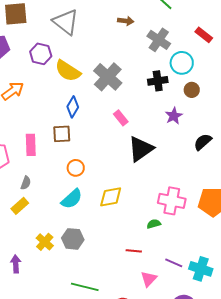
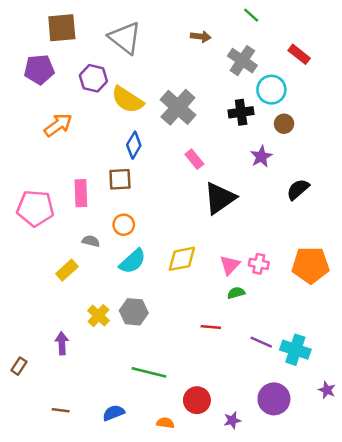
orange circle: (76, 168) -> (124, 225), moved
gray semicircle: (26, 183) -> (91, 241), moved, turned -96
pink cross: (172, 201) -> (259, 264), size x0.6
pink triangle: (149, 279) -> (230, 265), moved

